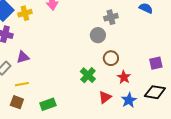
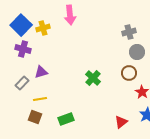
gray circle: (98, 35) -> (137, 52), moved
green cross: (88, 75) -> (93, 78), moved
red triangle: (105, 97) -> (121, 122), moved

